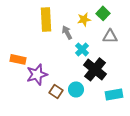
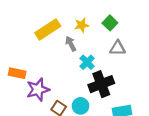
yellow rectangle: (46, 19) -> (48, 29), turned 60
yellow star: (84, 19) -> (82, 25), moved
black cross: (95, 69) -> (101, 84), turned 30

